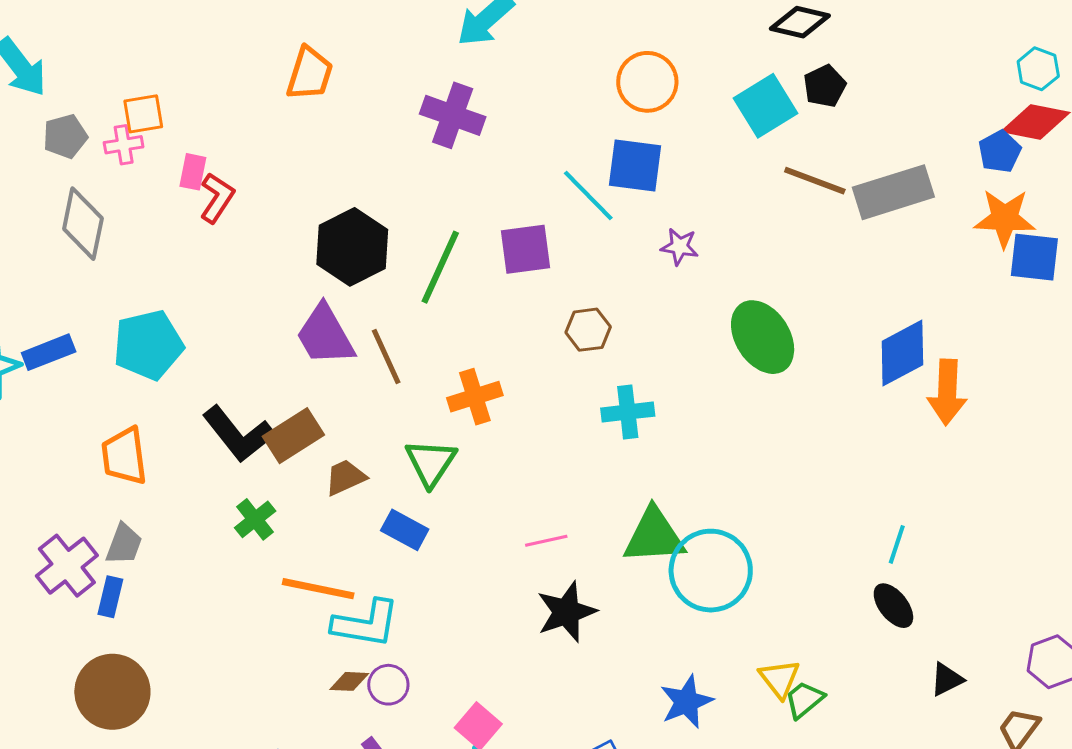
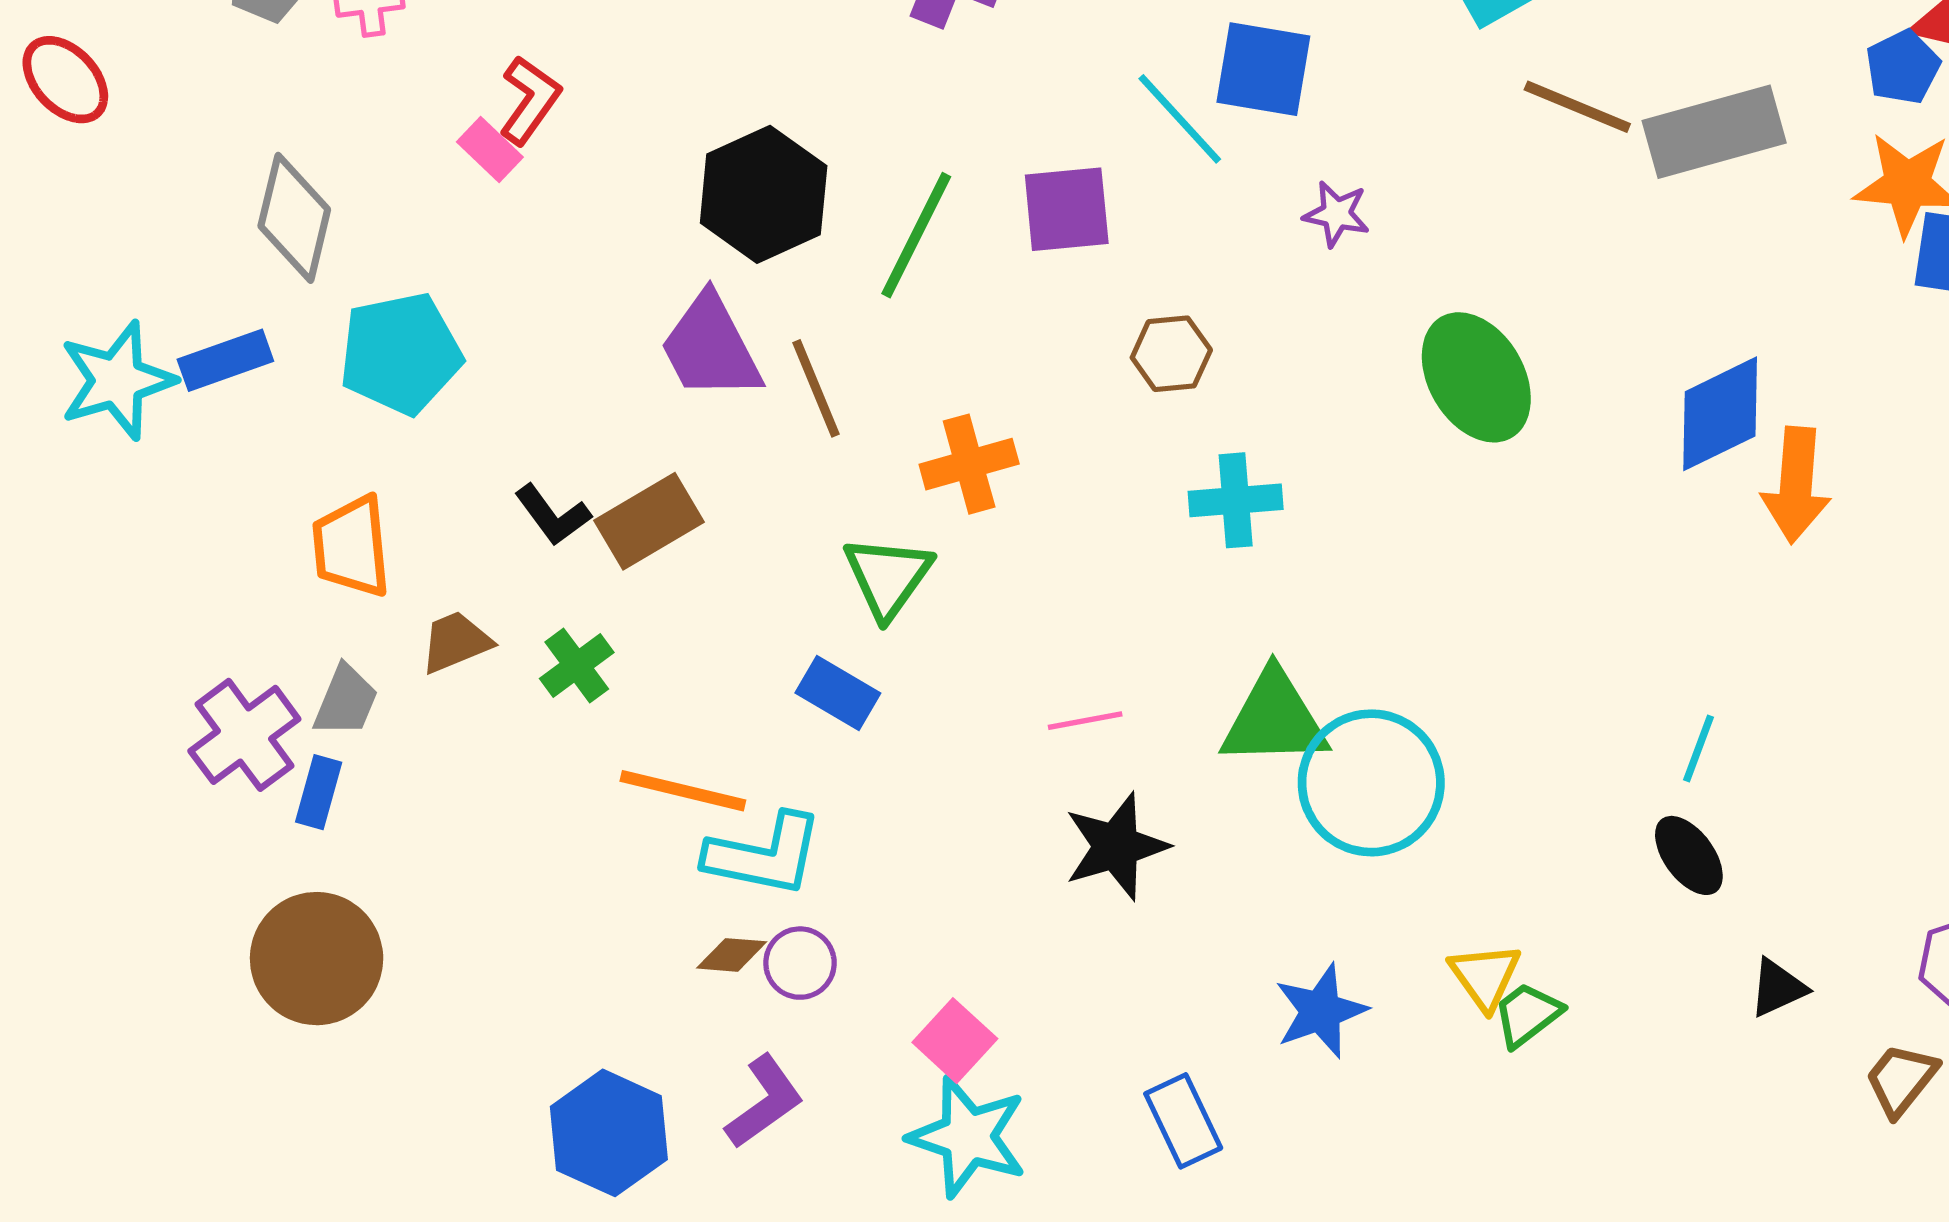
pink rectangle: (193, 172) -> (490, 149), moved, turned -60
gray diamond: (83, 224) -> (294, 218), moved
black L-shape: (238, 434) -> (553, 515), size x0.6
brown trapezoid: (345, 477) -> (456, 642), moved

